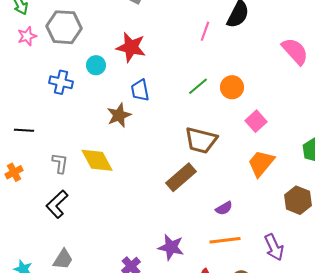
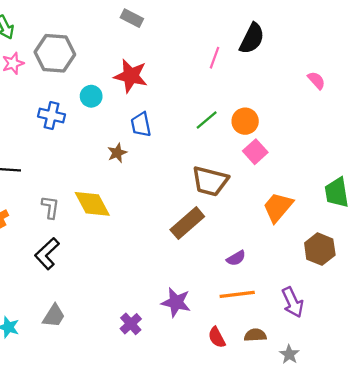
pink semicircle: (295, 51) -> (316, 80), size x0.6
brown star: (119, 115) -> (117, 153), size x0.7
pink square: (256, 121) -> (255, 152), moved

